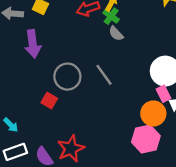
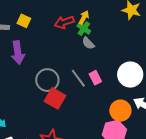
pink rectangle: (164, 94) -> (95, 78), moved
red square: (49, 101) -> (55, 98), moved, size x1.5

